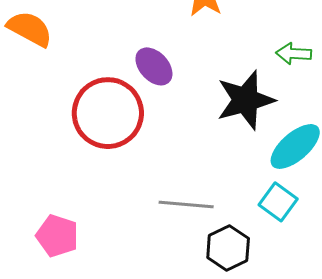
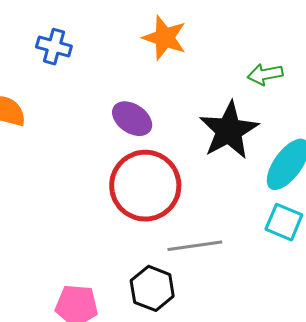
red circle: (108, 113) -> (145, 186), moved
black hexagon: (228, 248) -> (152, 288), moved

